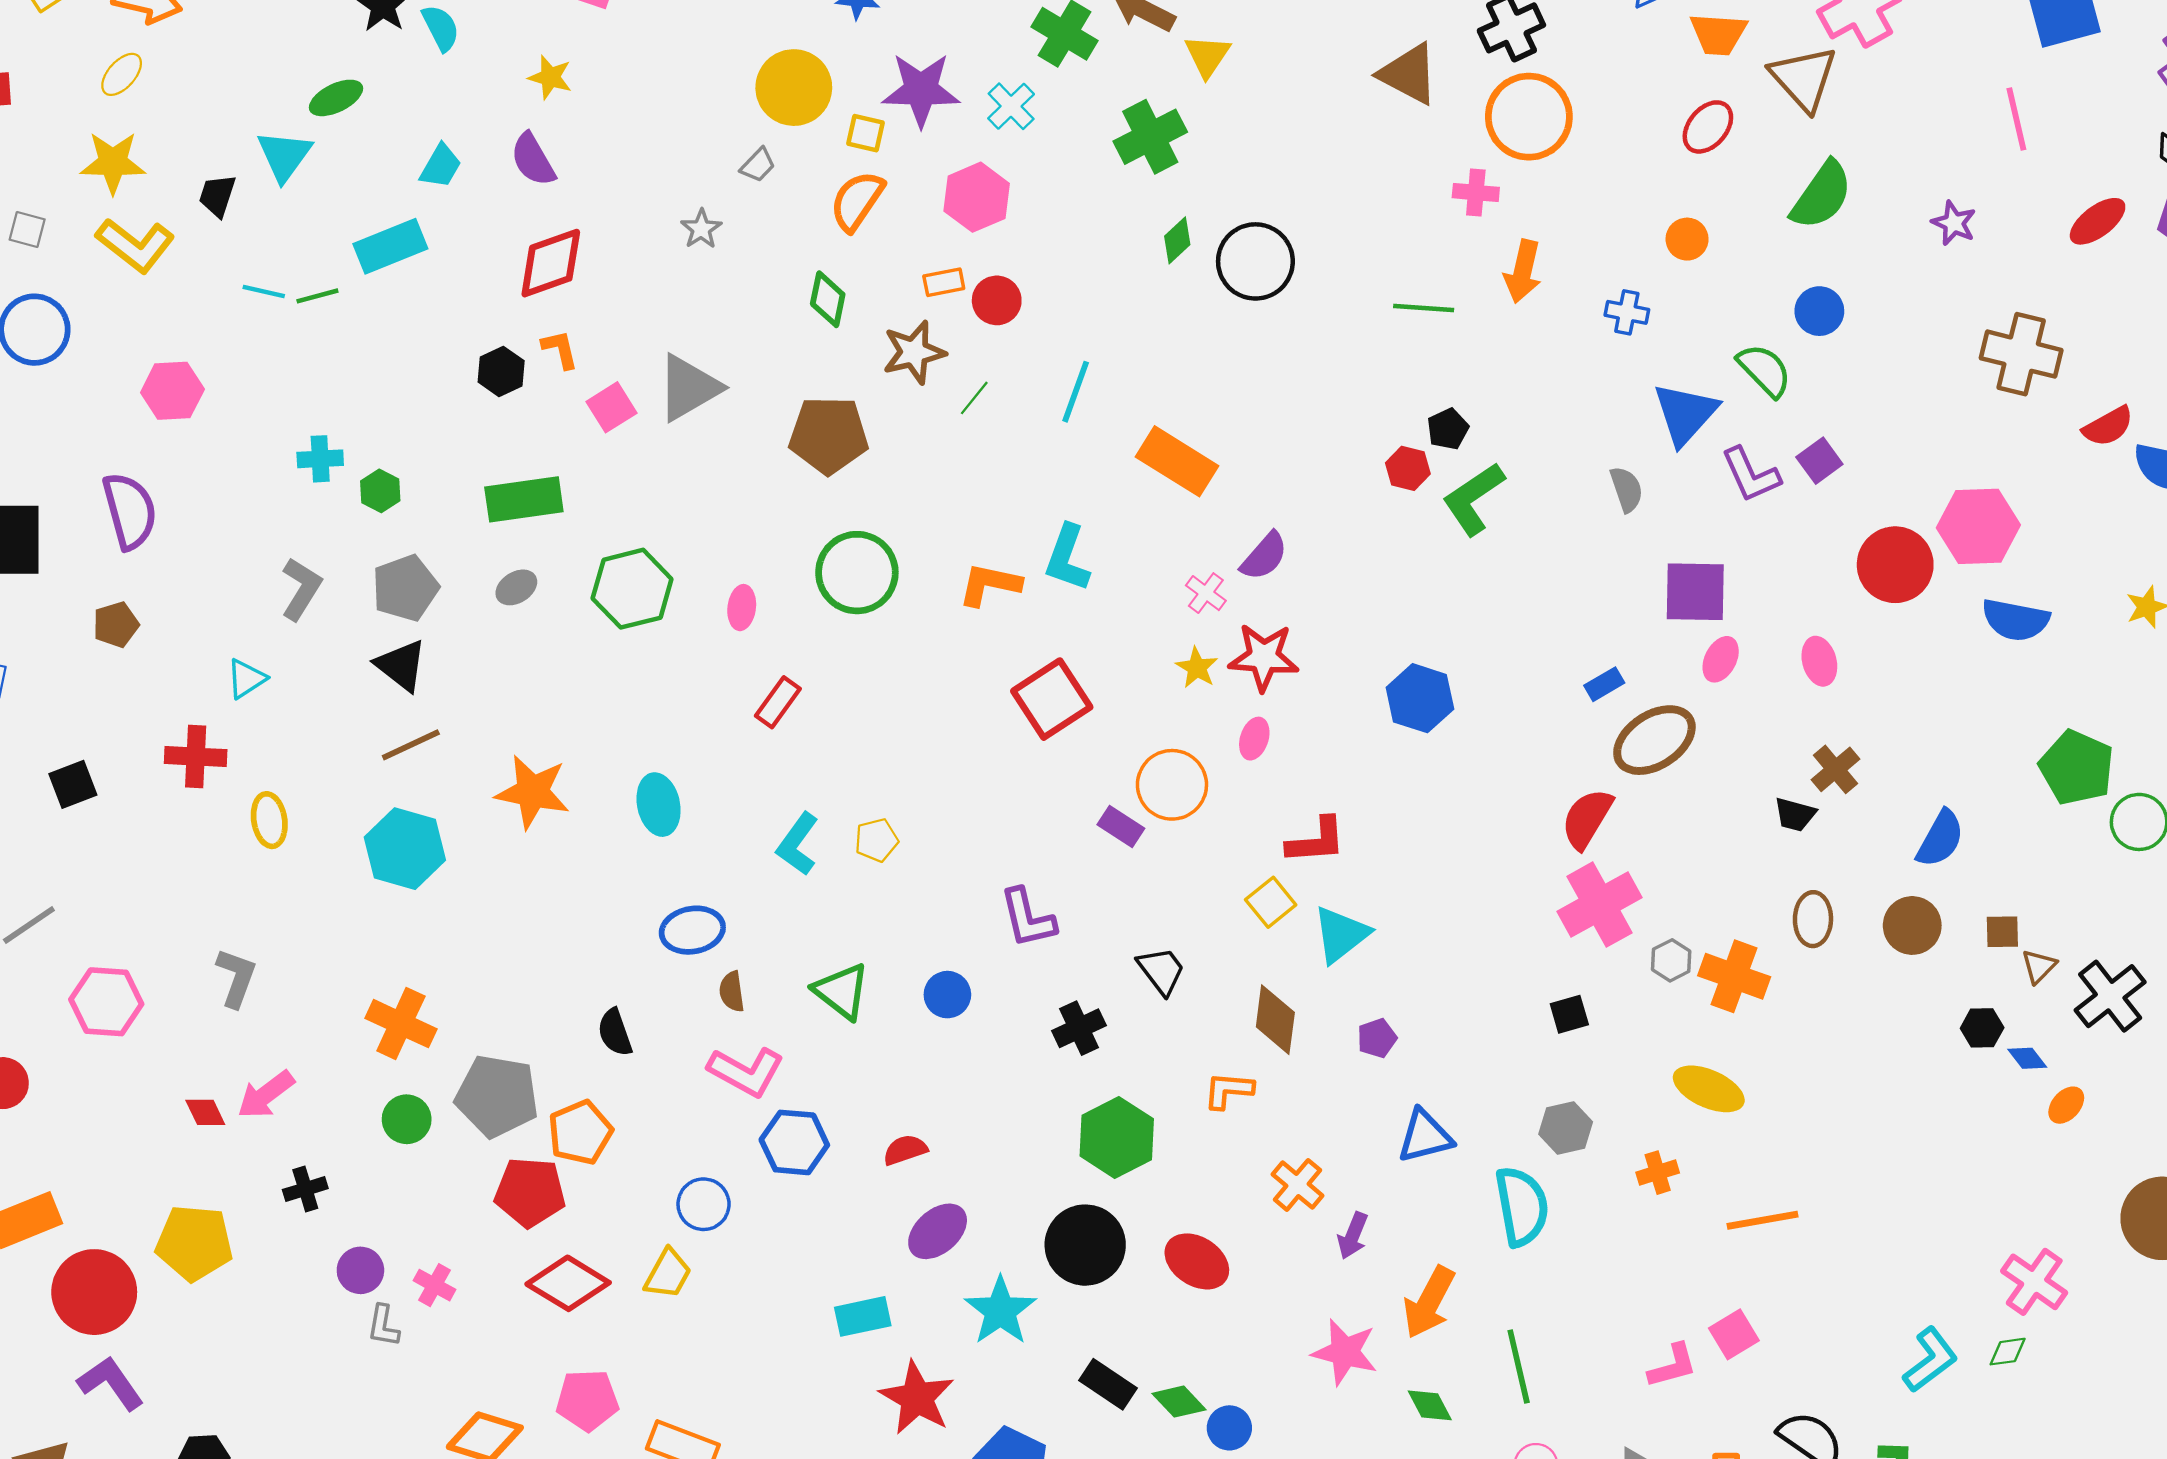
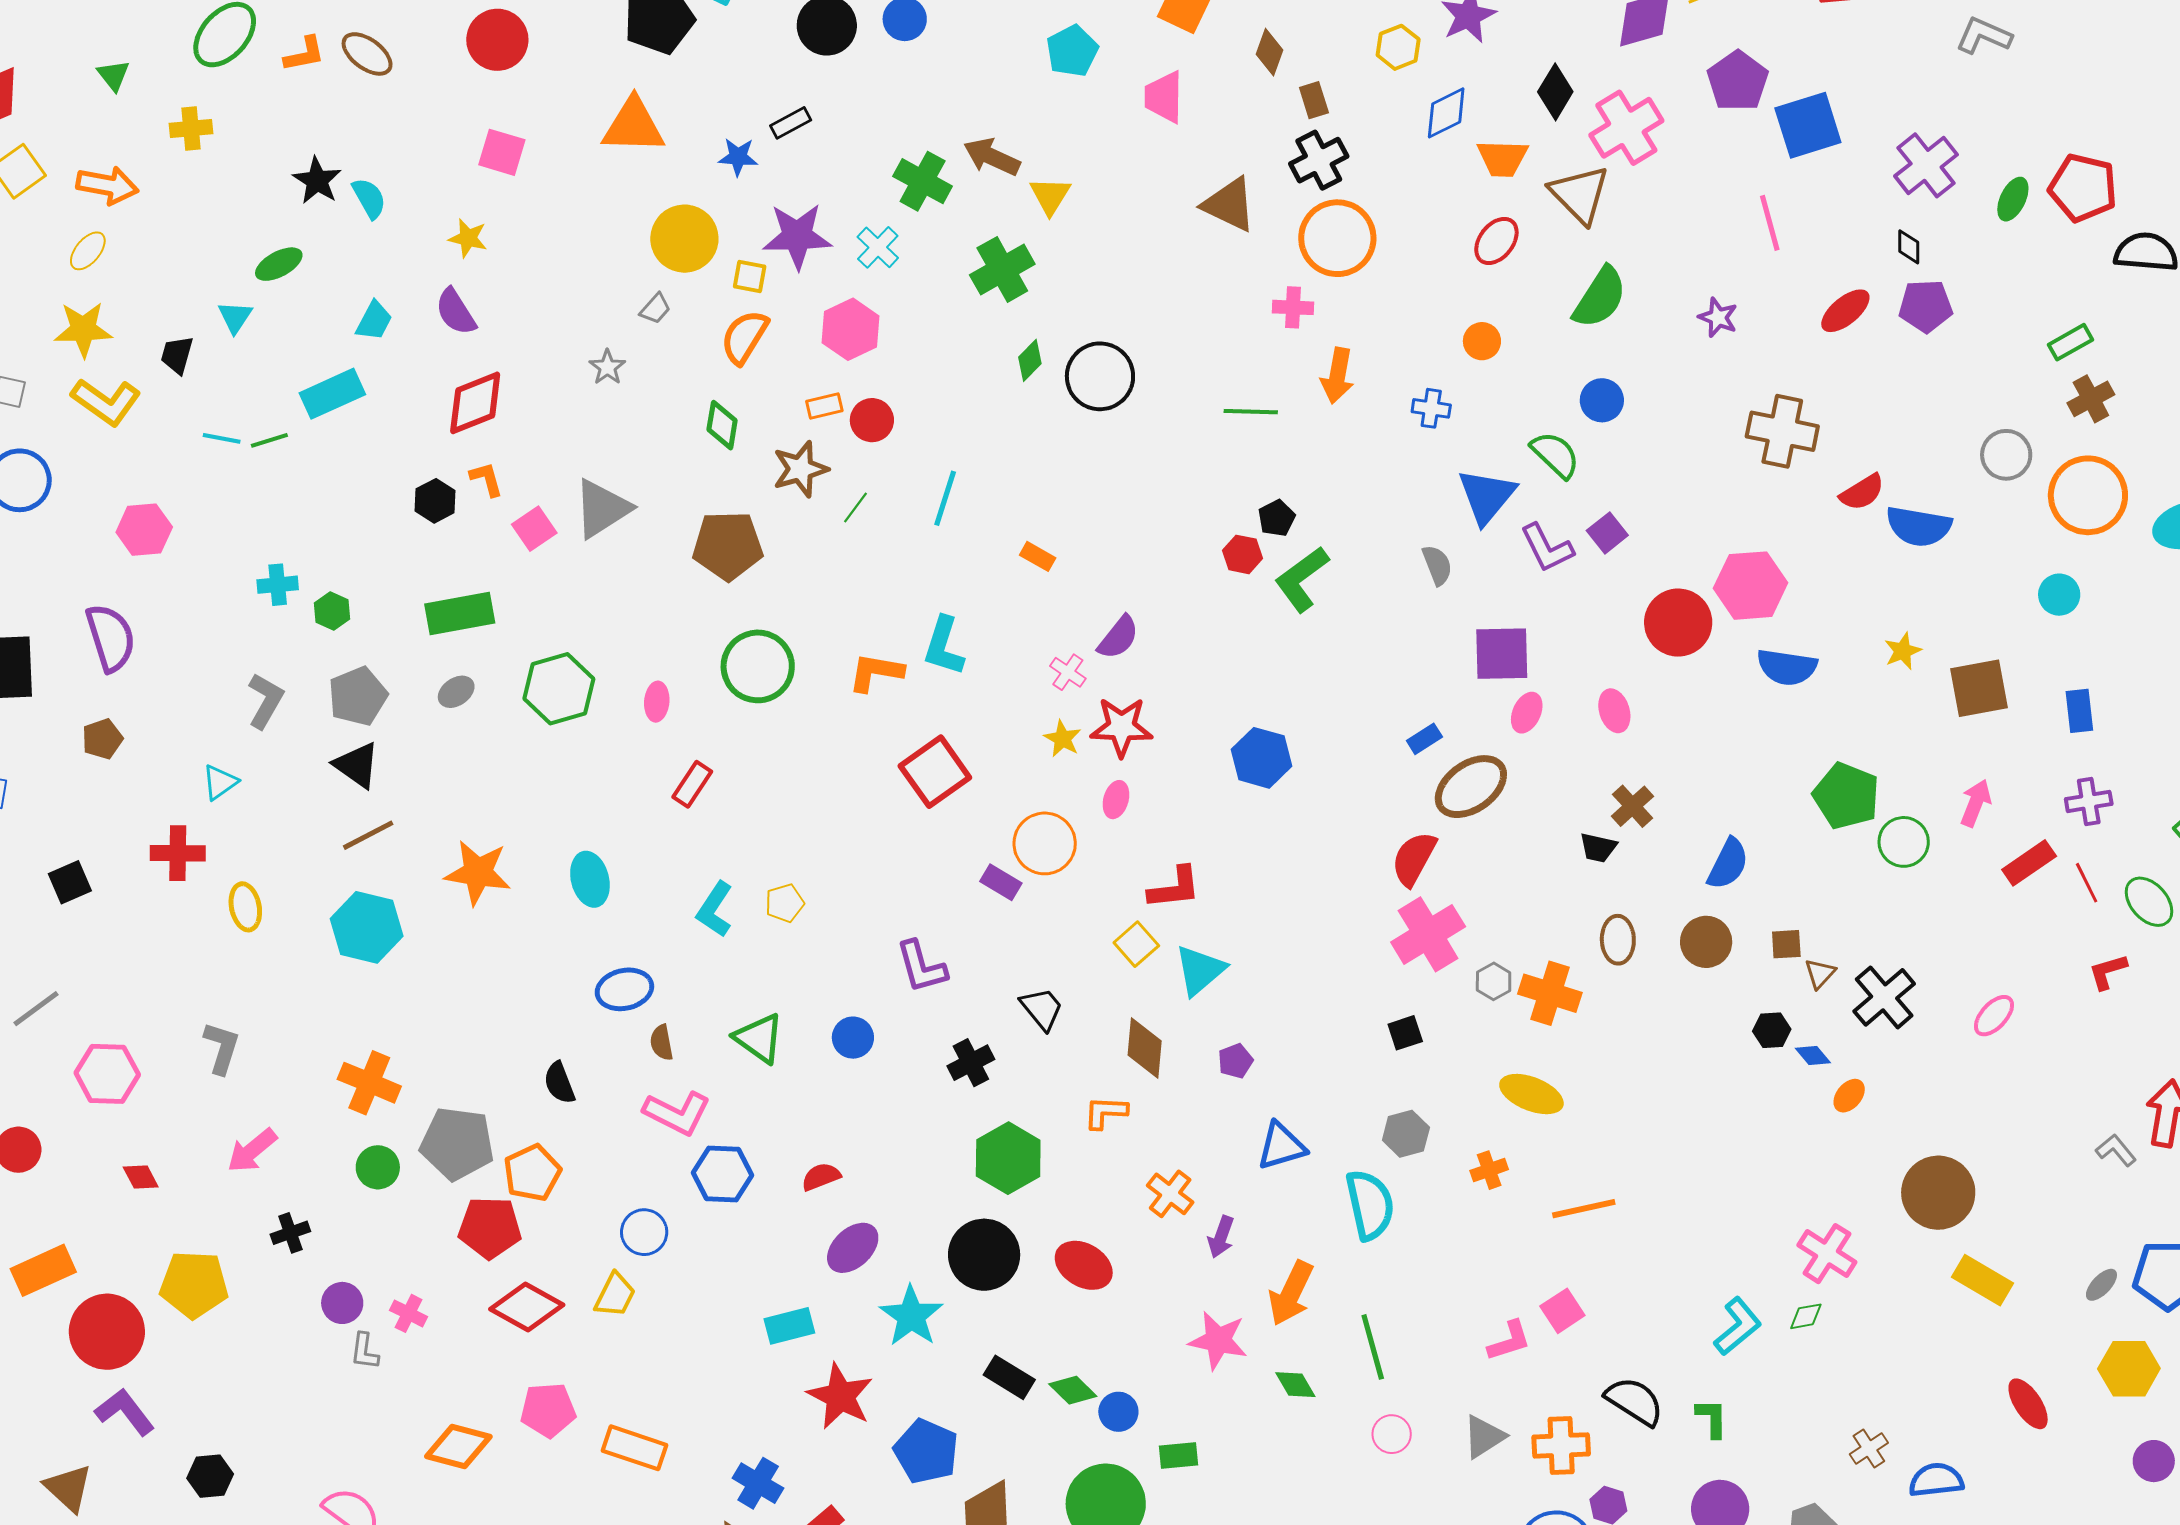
cyan triangle: (284, 156) -> (235, 317), size x0.7
orange rectangle: (1177, 461) -> (1038, 556), size x0.5
red diamond: (205, 1112) -> (141, 1177), moved

